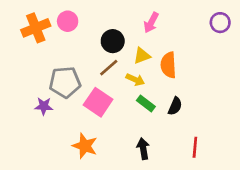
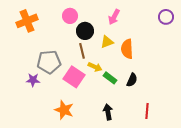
pink circle: (68, 21) -> (70, 16), moved
brown line: (109, 68) -> (82, 51), turned -63
yellow arrow: (135, 80) -> (95, 67), moved

